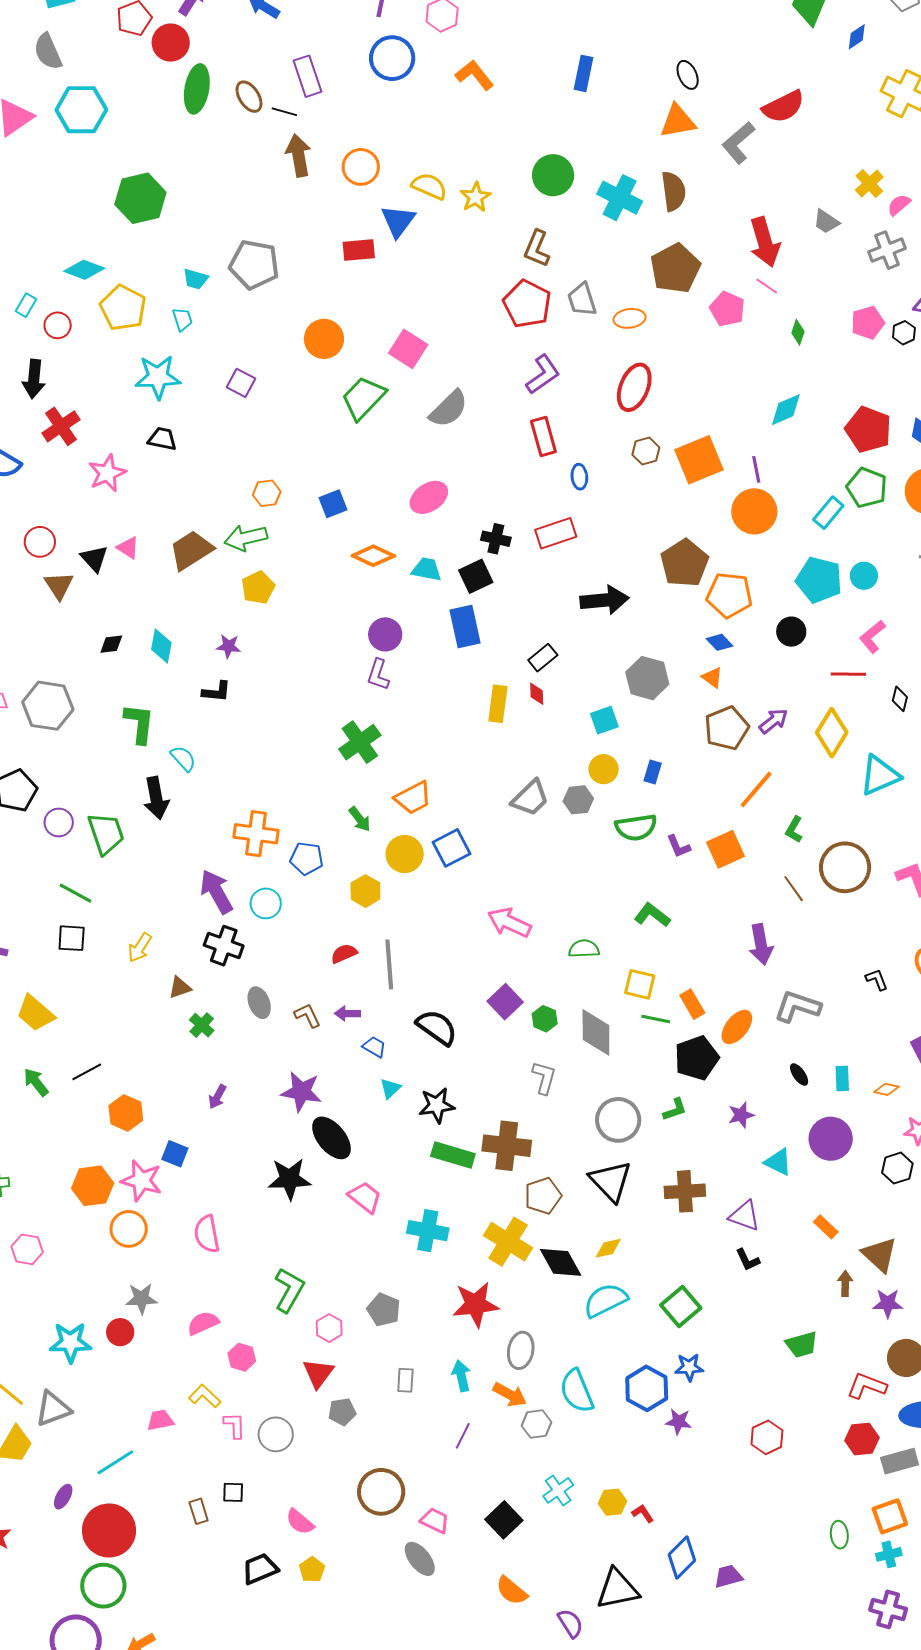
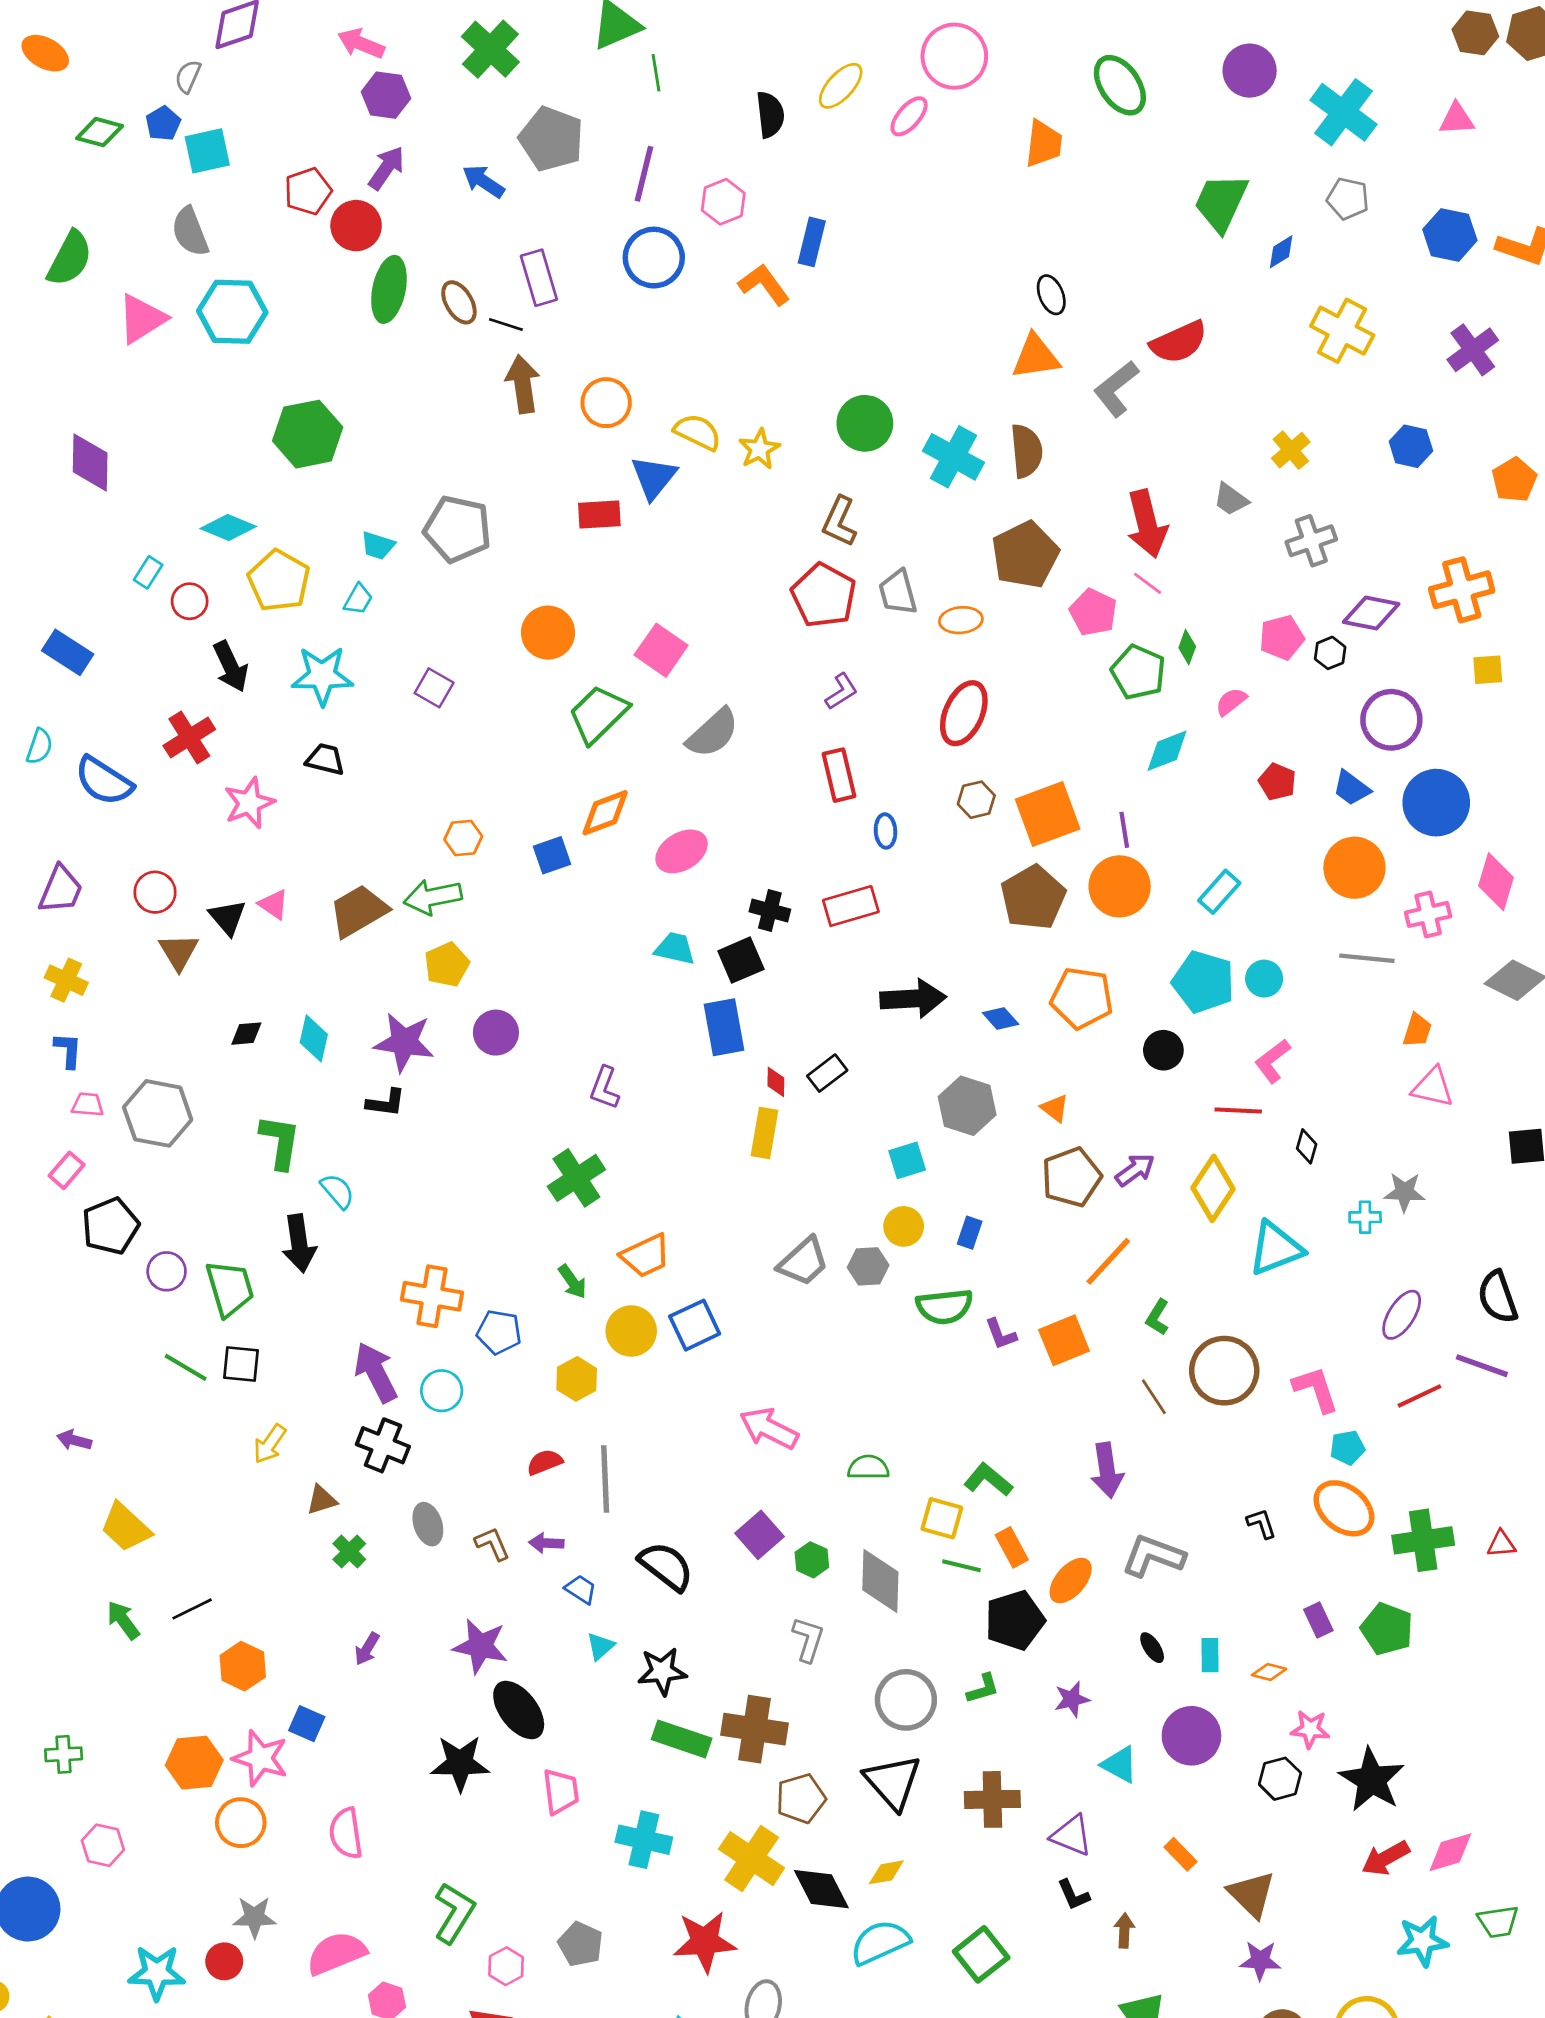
blue rectangle: (584, 73) -> (812, 242), moved
pink semicircle: (899, 205) -> (1231, 702), moved
cyan trapezoid: (182, 319) -> (358, 599), turned 45
purple L-shape: (543, 375) -> (841, 691), size x0.7
black arrow: (34, 379) -> (231, 666), moved, turned -33
red pentagon: (868, 430) -> (1277, 782), size x0.6
green pentagon: (867, 488) -> (1138, 672), moved
orange diamond: (373, 556) -> (605, 813), moved, turned -48
brown pentagon: (685, 563) -> (1033, 898), moved
purple circle: (385, 634) -> (496, 1033), moved
blue diamond: (719, 642) -> (1001, 1019), moved
purple star: (228, 646) -> (404, 1042), size x1.8
red diamond: (537, 694) -> (776, 1082), moved
green L-shape: (652, 915) -> (988, 1480), moved
black square: (72, 938) -> (241, 1364), moved
pink trapezoid: (365, 1197) -> (561, 1791), turned 42
brown arrow: (845, 1283) -> (1124, 1931), moved
pink semicircle: (203, 1323) -> (336, 1953), size x1.4

